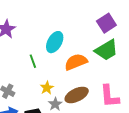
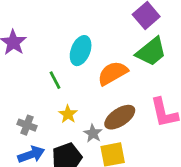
yellow star: (47, 88) -> (68, 114), moved

